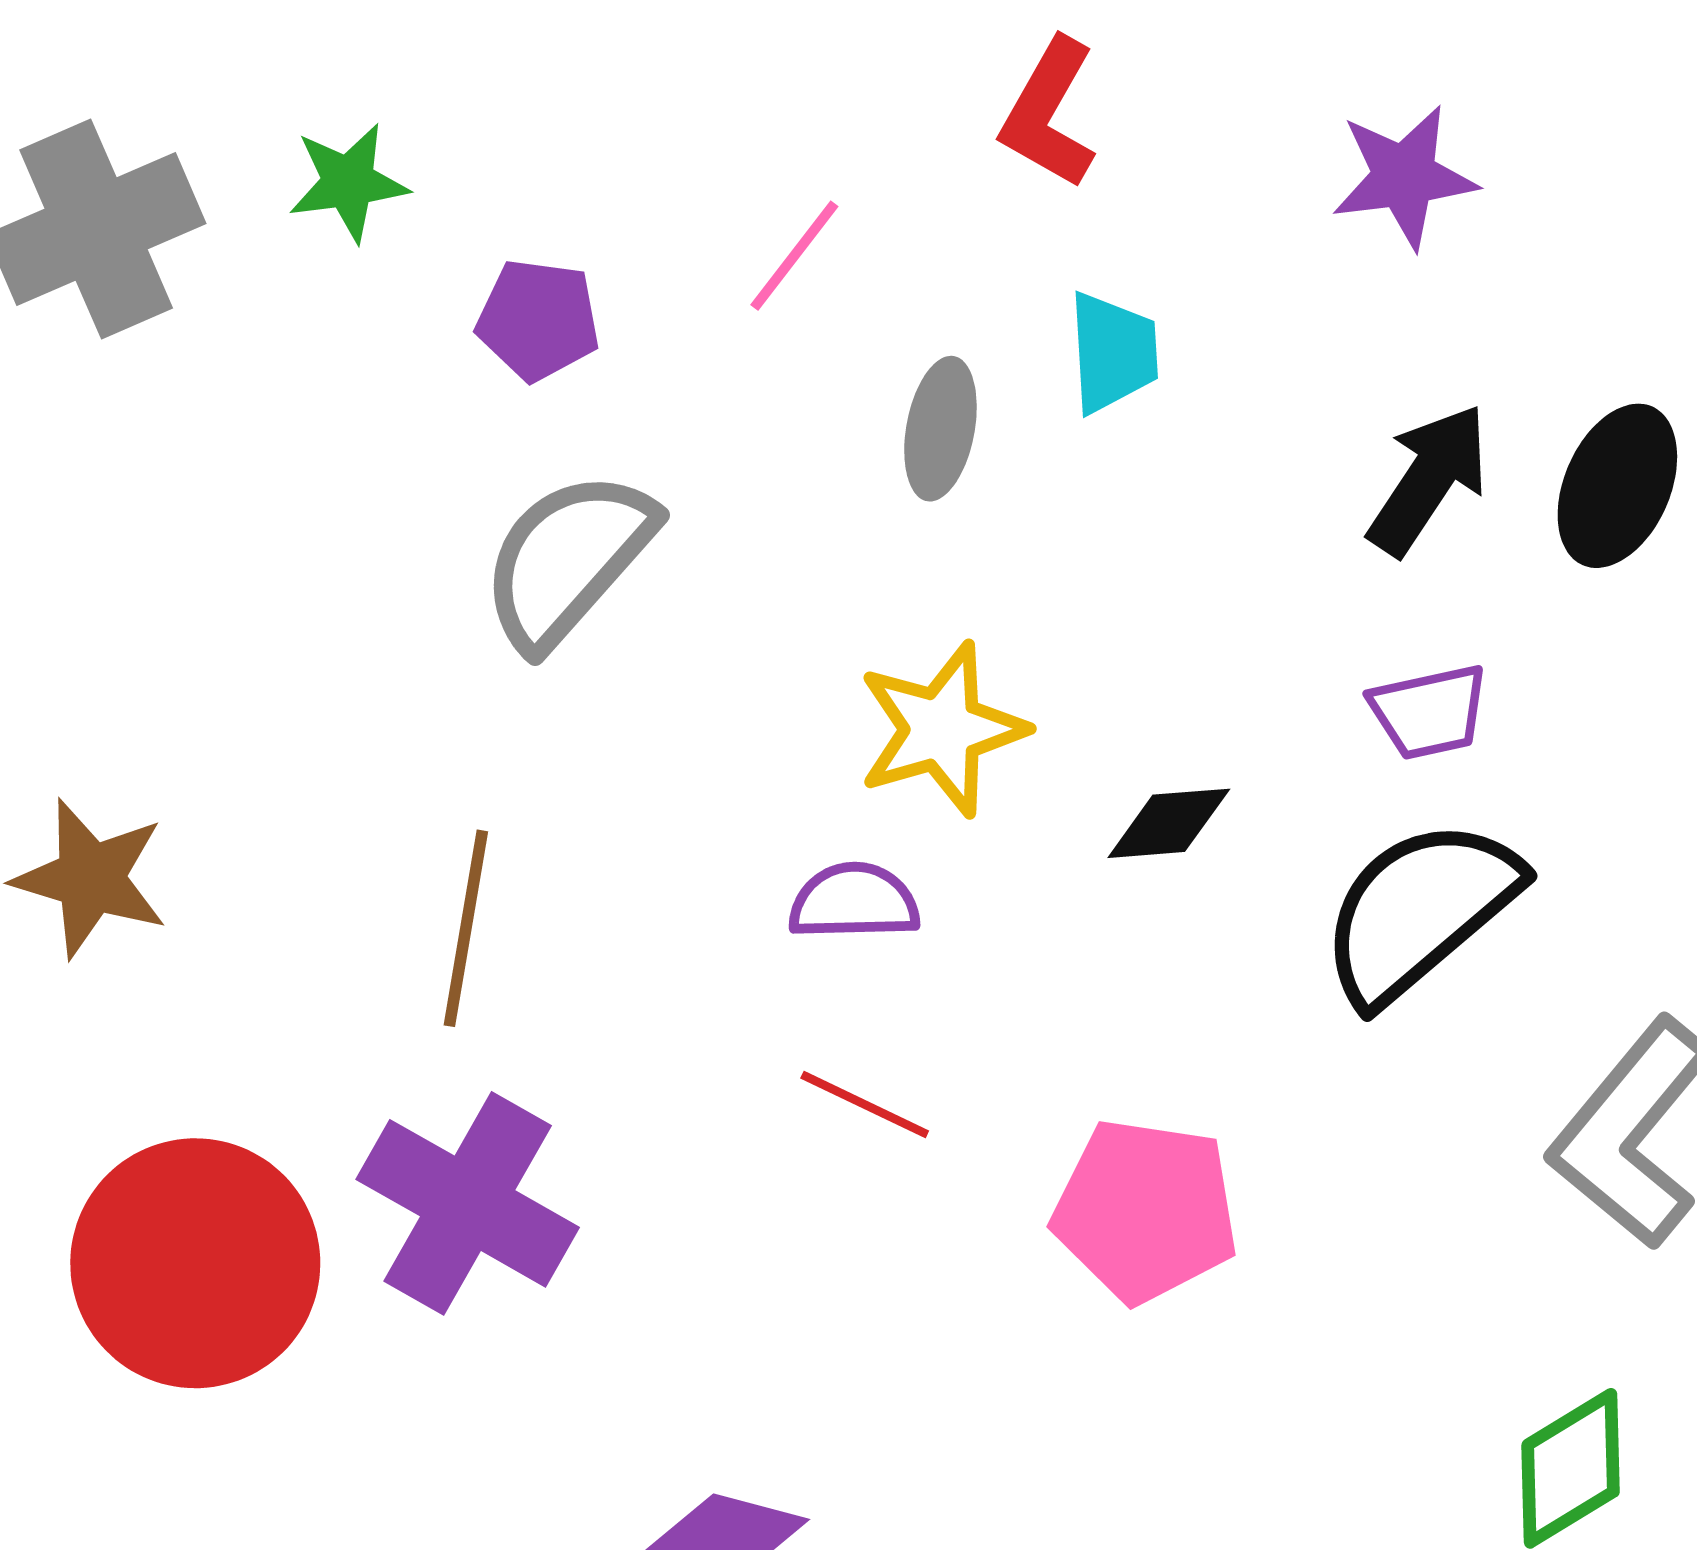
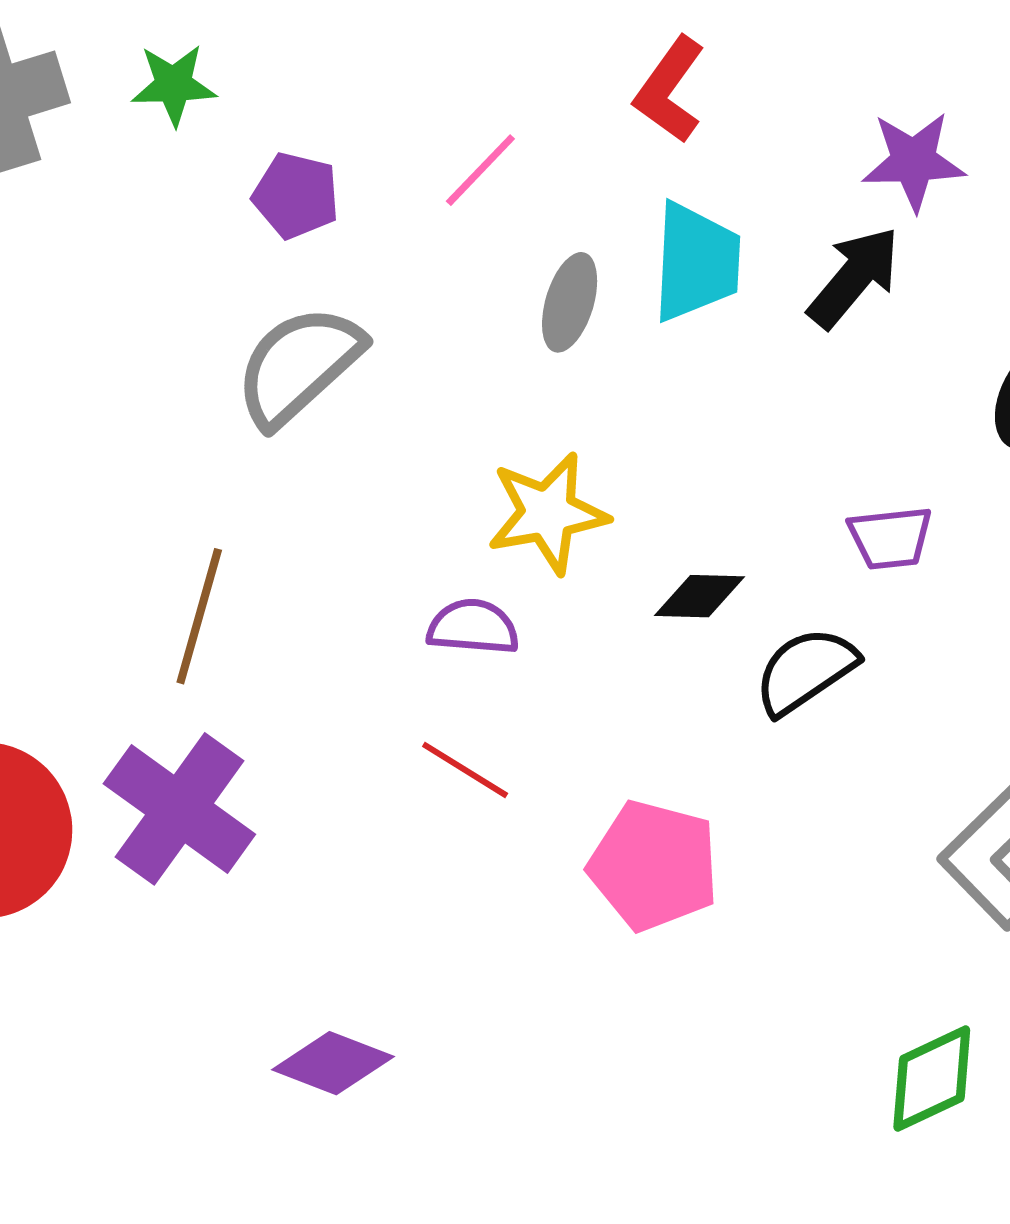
cyan trapezoid: (1113, 352) -> (696, 262), size x1.4
black arrow: (1429, 479) -> (854, 277), moved
black semicircle: (1419, 911) -> (805, 671), moved, size x0.7

